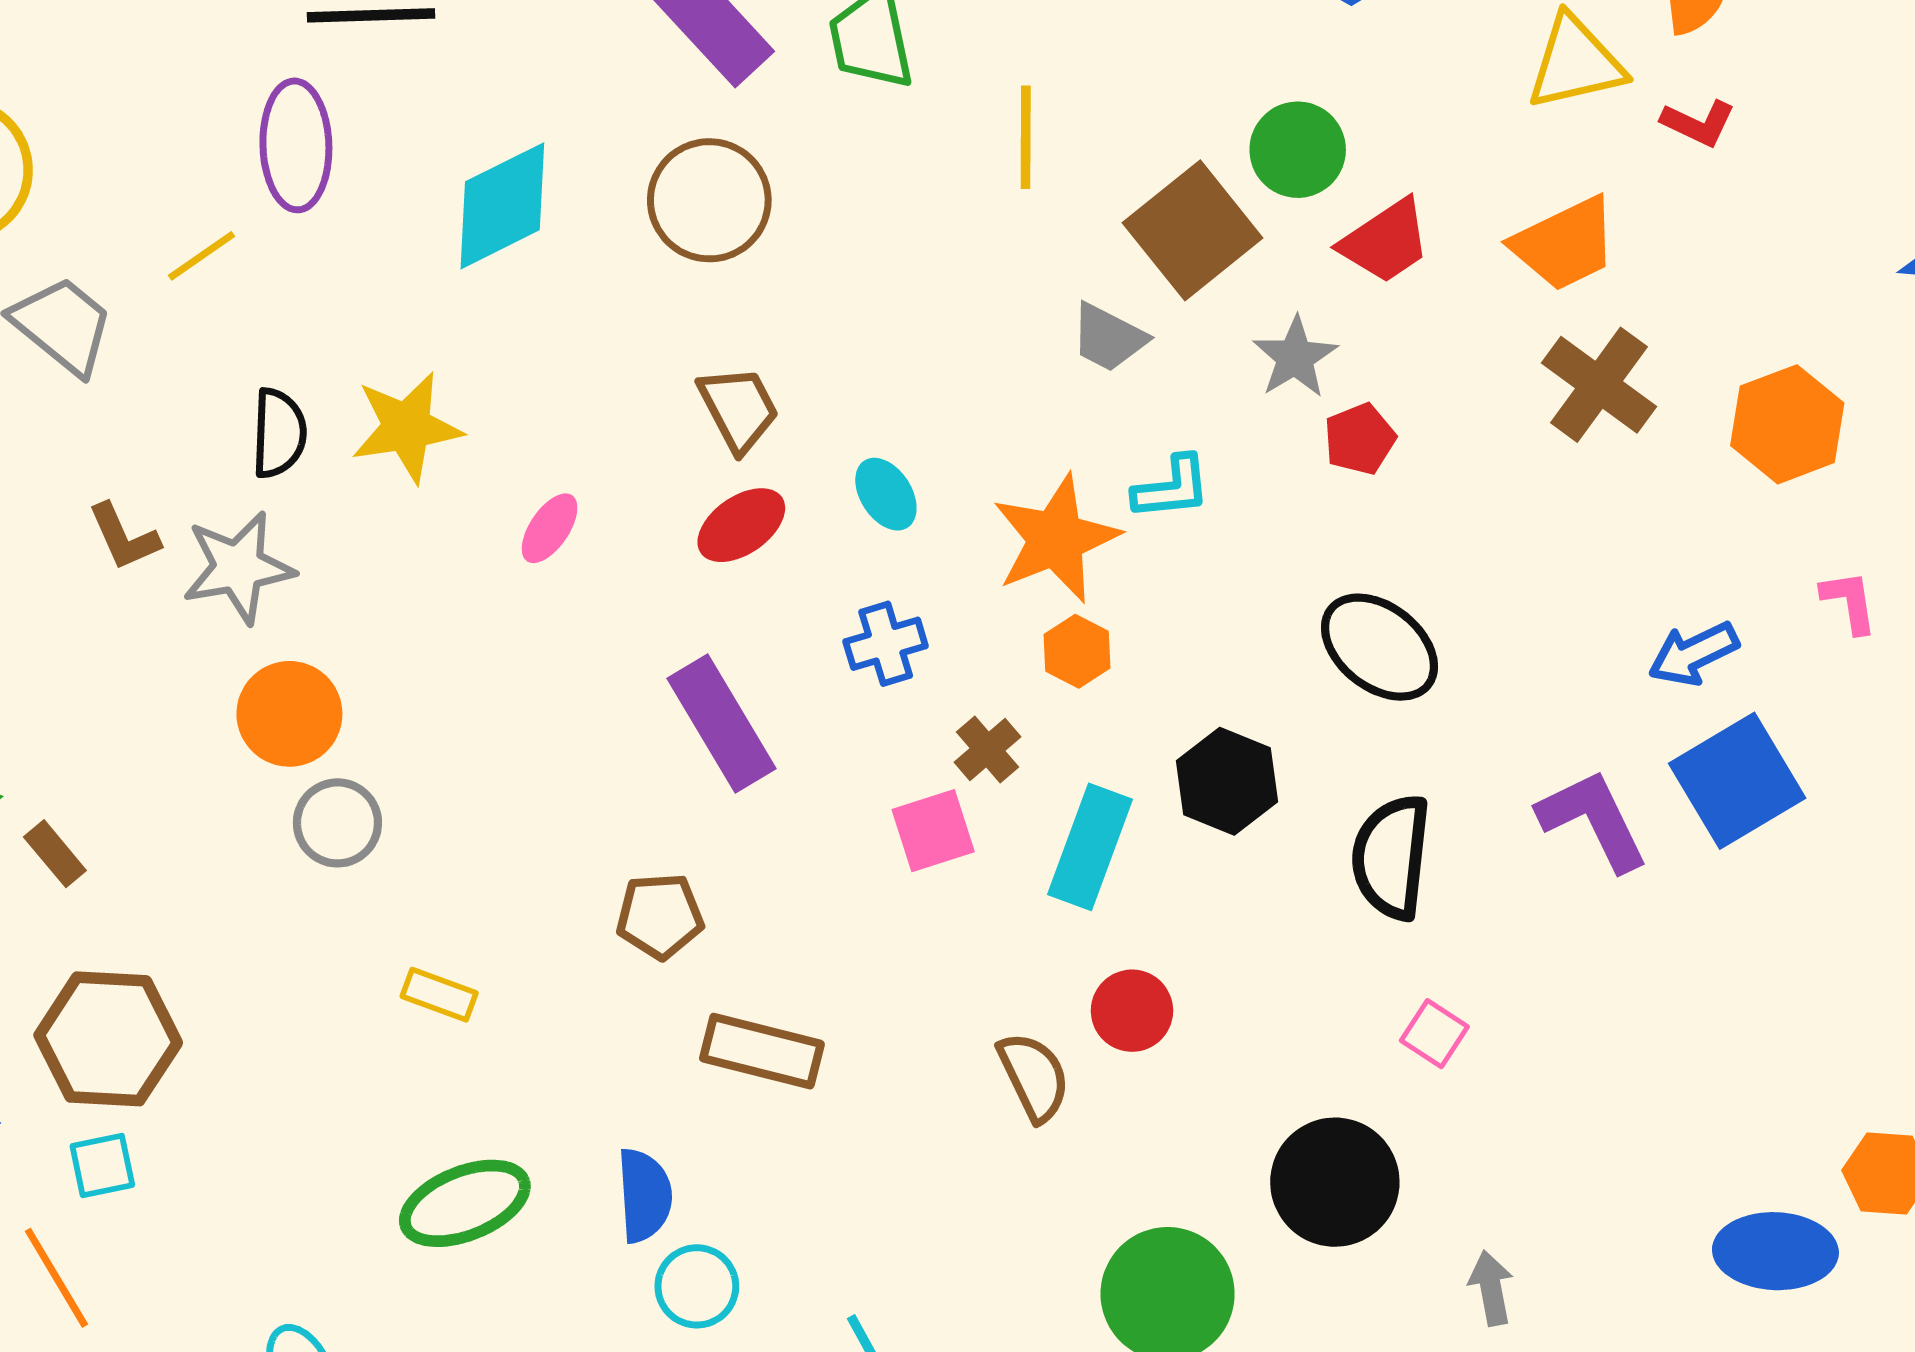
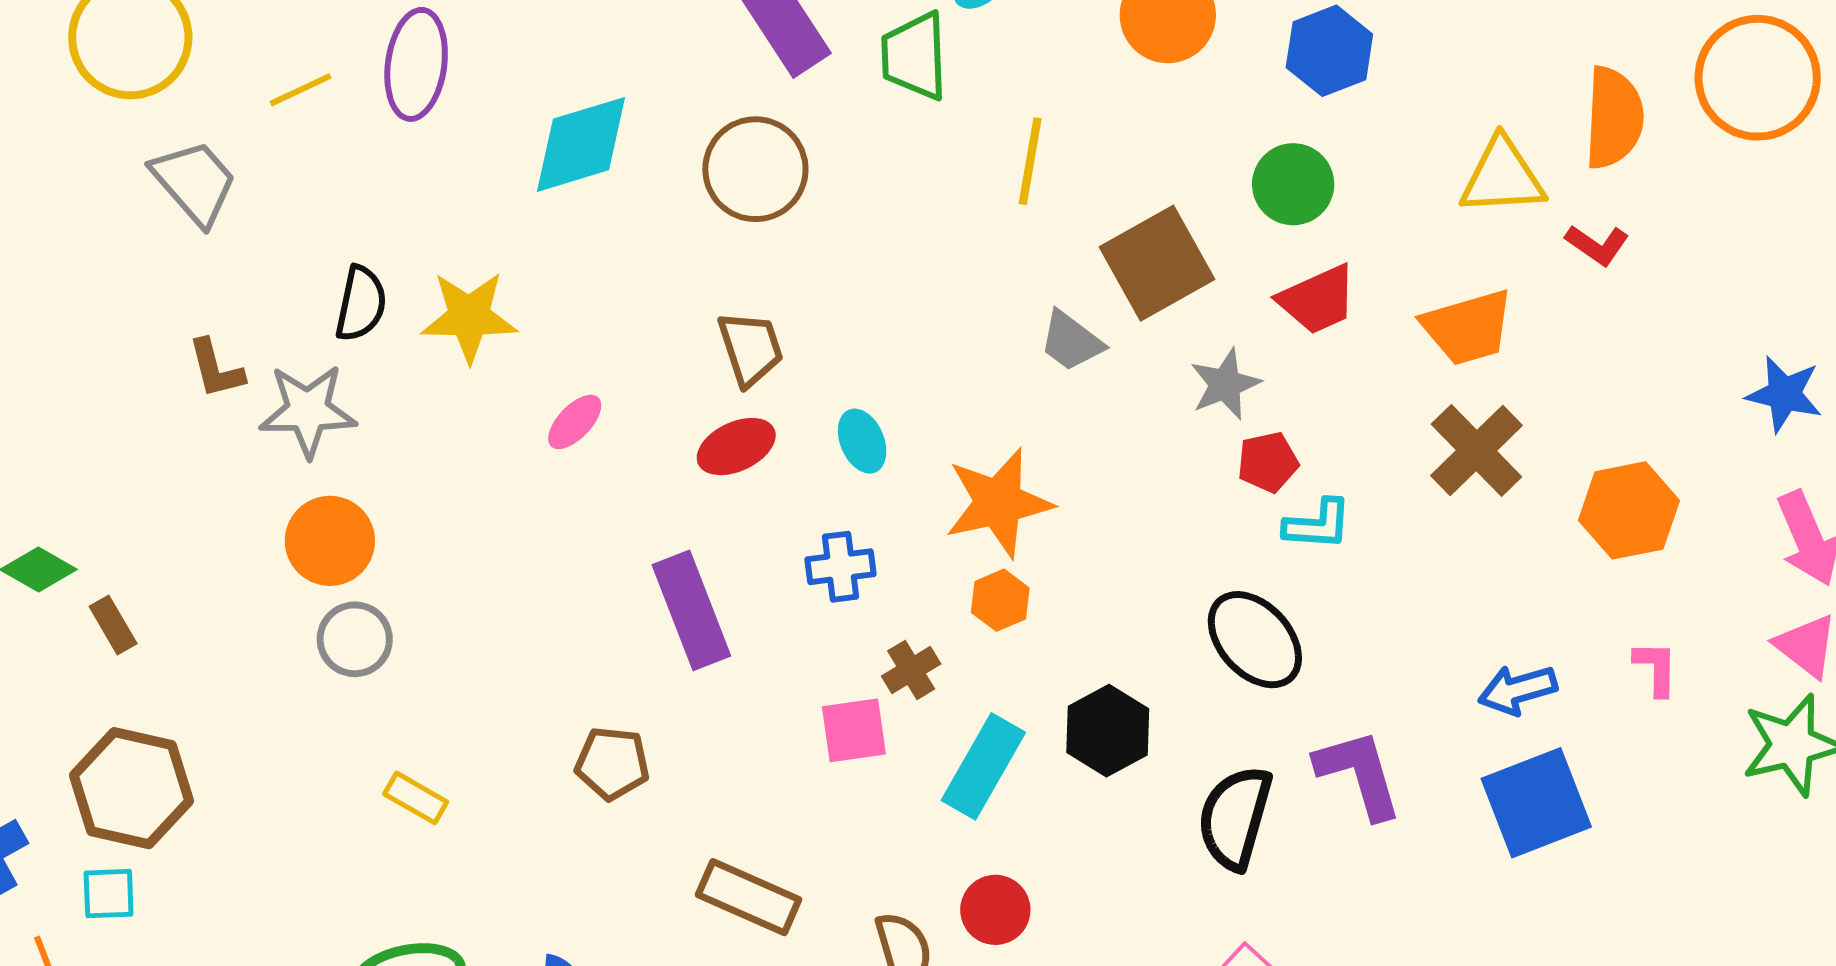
green circle: (1298, 150) -> (1293, 184), moved
yellow line: (201, 256) -> (301, 90), moved
cyan L-shape: (1172, 488) -> (1318, 524), moved
purple L-shape: (1593, 820) -> (1359, 774), moved
brown rectangle: (762, 1051) -> (749, 897), moved

